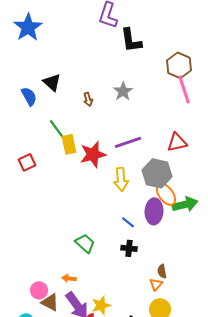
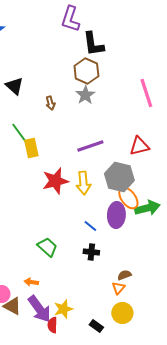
brown hexagon: (179, 65) -> (86, 71), moved
red star: (93, 154) -> (55, 181), moved
brown semicircle: (162, 271) -> (124, 275), turned 80

